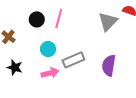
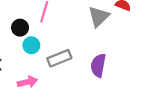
black circle: (37, 19) -> (20, 28), moved
pink arrow: (50, 73) -> (27, 82), moved

